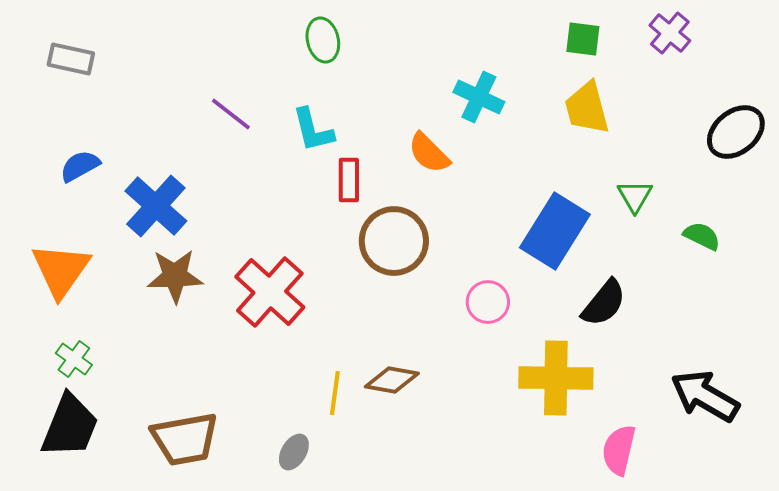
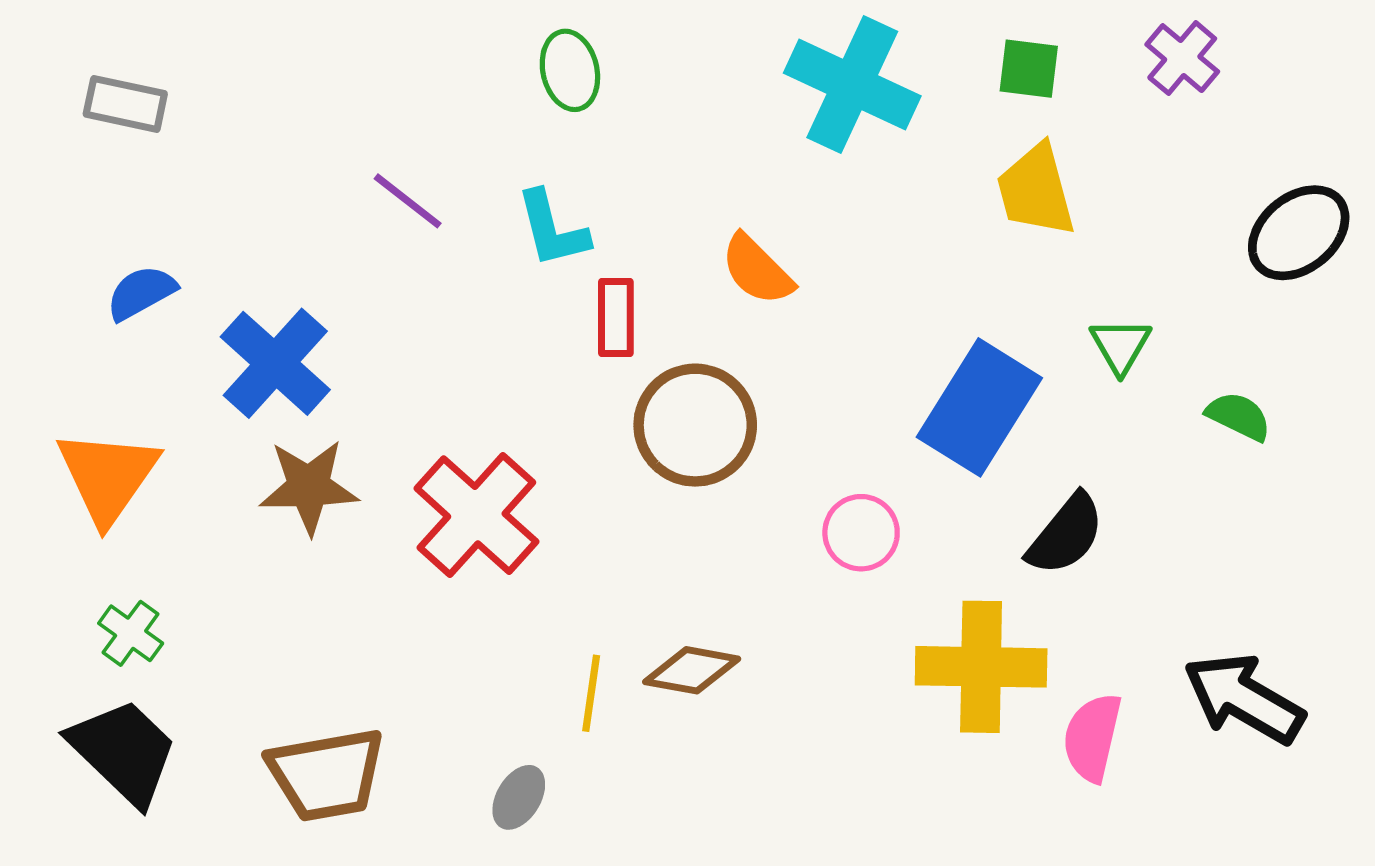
cyan cross: (479, 97) -> (852, 85), moved, size x1.5
black trapezoid: (70, 426) -> (124, 751), turned -68
pink semicircle: (619, 450) -> (1092, 737), moved

